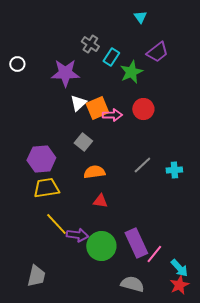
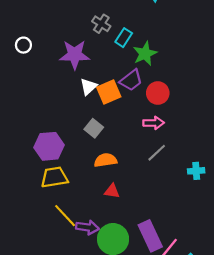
purple trapezoid: (157, 52) -> (131, 80), moved
pink arrow: (112, 115) -> (154, 123), moved
cyan cross: (174, 170) -> (196, 171), moved

